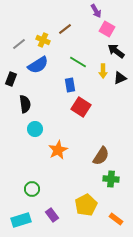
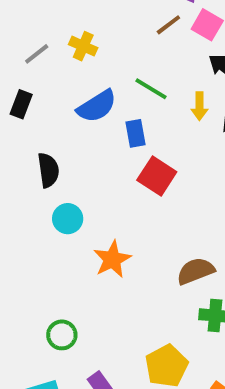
brown line: (65, 29) -> (168, 25), moved
blue semicircle: (38, 65) -> (97, 106), moved
black rectangle: (11, 79) -> (21, 104), moved
brown semicircle: (101, 156) -> (196, 271), turned -144

